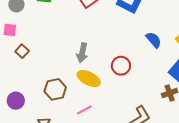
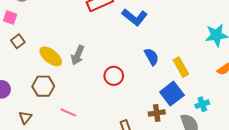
yellow ellipse: (89, 78) -> (51, 56), moved
pink line: (84, 110) -> (68, 112), turned 42

